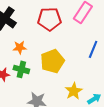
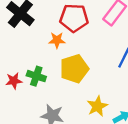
orange star: (20, 47) -> (57, 40), moved

